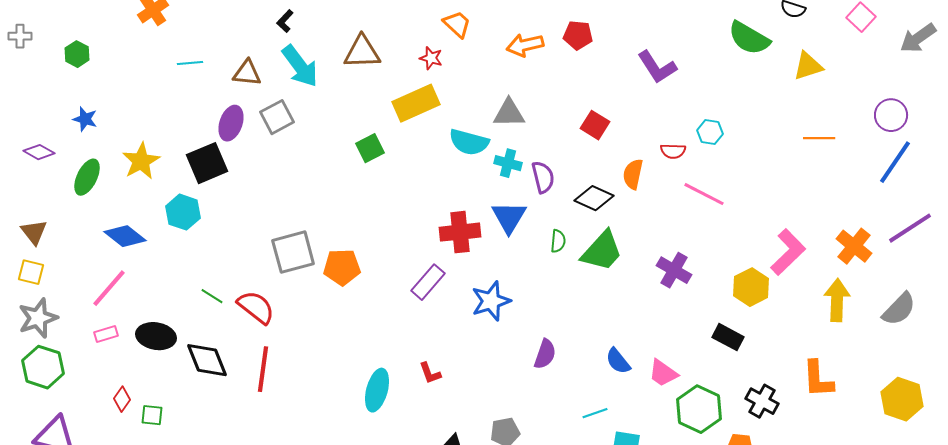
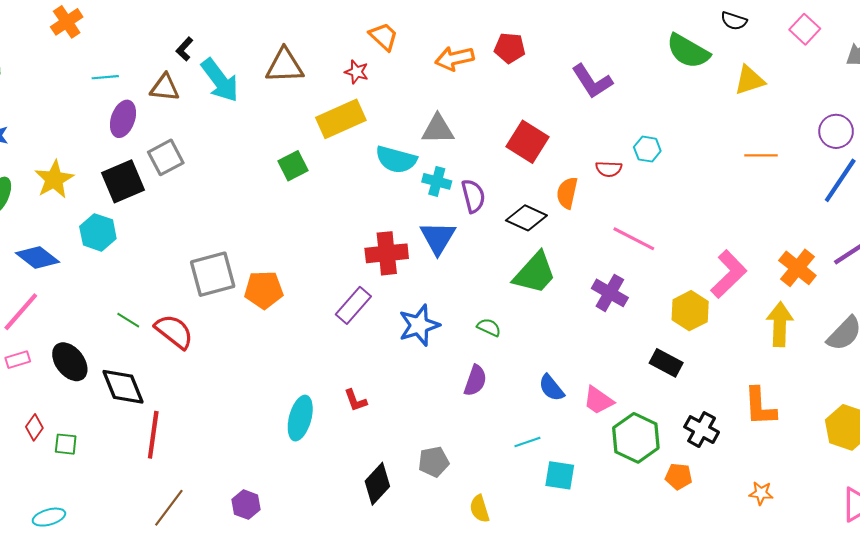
black L-shape: (285, 21) -> (184, 49), moved
gray square: (277, 117) -> (166, 157), moved
purple ellipse: (231, 123) -> (123, 119), moved
red square: (595, 125) -> (527, 142), size x1.4
pink line: (704, 194) -> (634, 239), moved
green semicircle: (558, 241) -> (489, 327), moved, turned -70
black ellipse: (156, 336) -> (70, 362), turned 42
red line: (263, 369) -> (153, 435), moved

